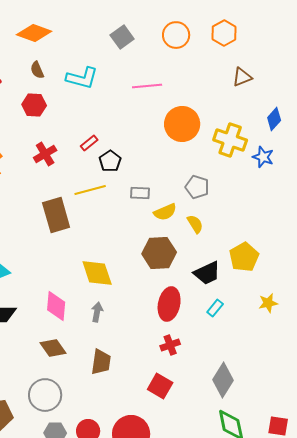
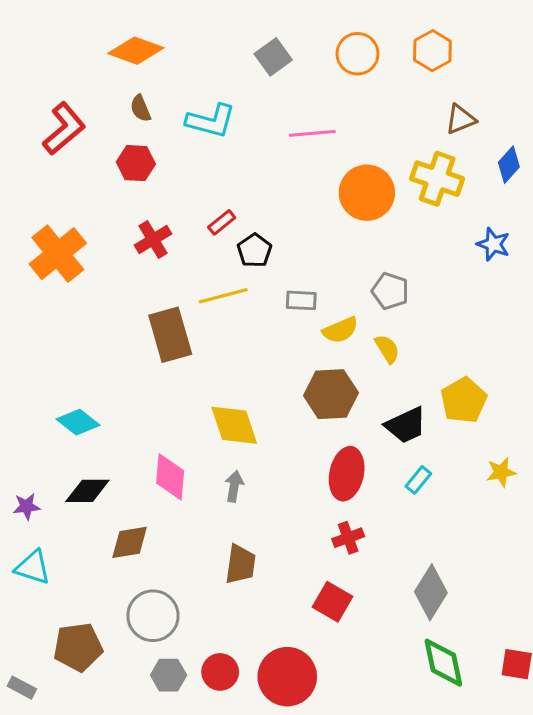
blue diamond: (274, 119) -> (509, 165), moved
yellow cross: (230, 140) -> (437, 179), moved
brown diamond: (53, 348) -> (130, 542), moved, turned -64

